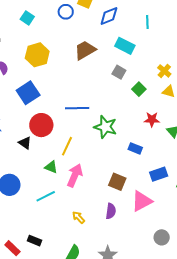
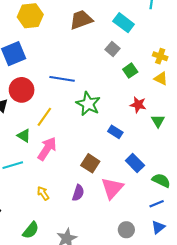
yellow cross: (164, 71) -> (160, 56), turned -32
blue rectangle: (159, 174) -> (135, 163), turned 54
pink triangle: (142, 201) -> (112, 188), turned -30

